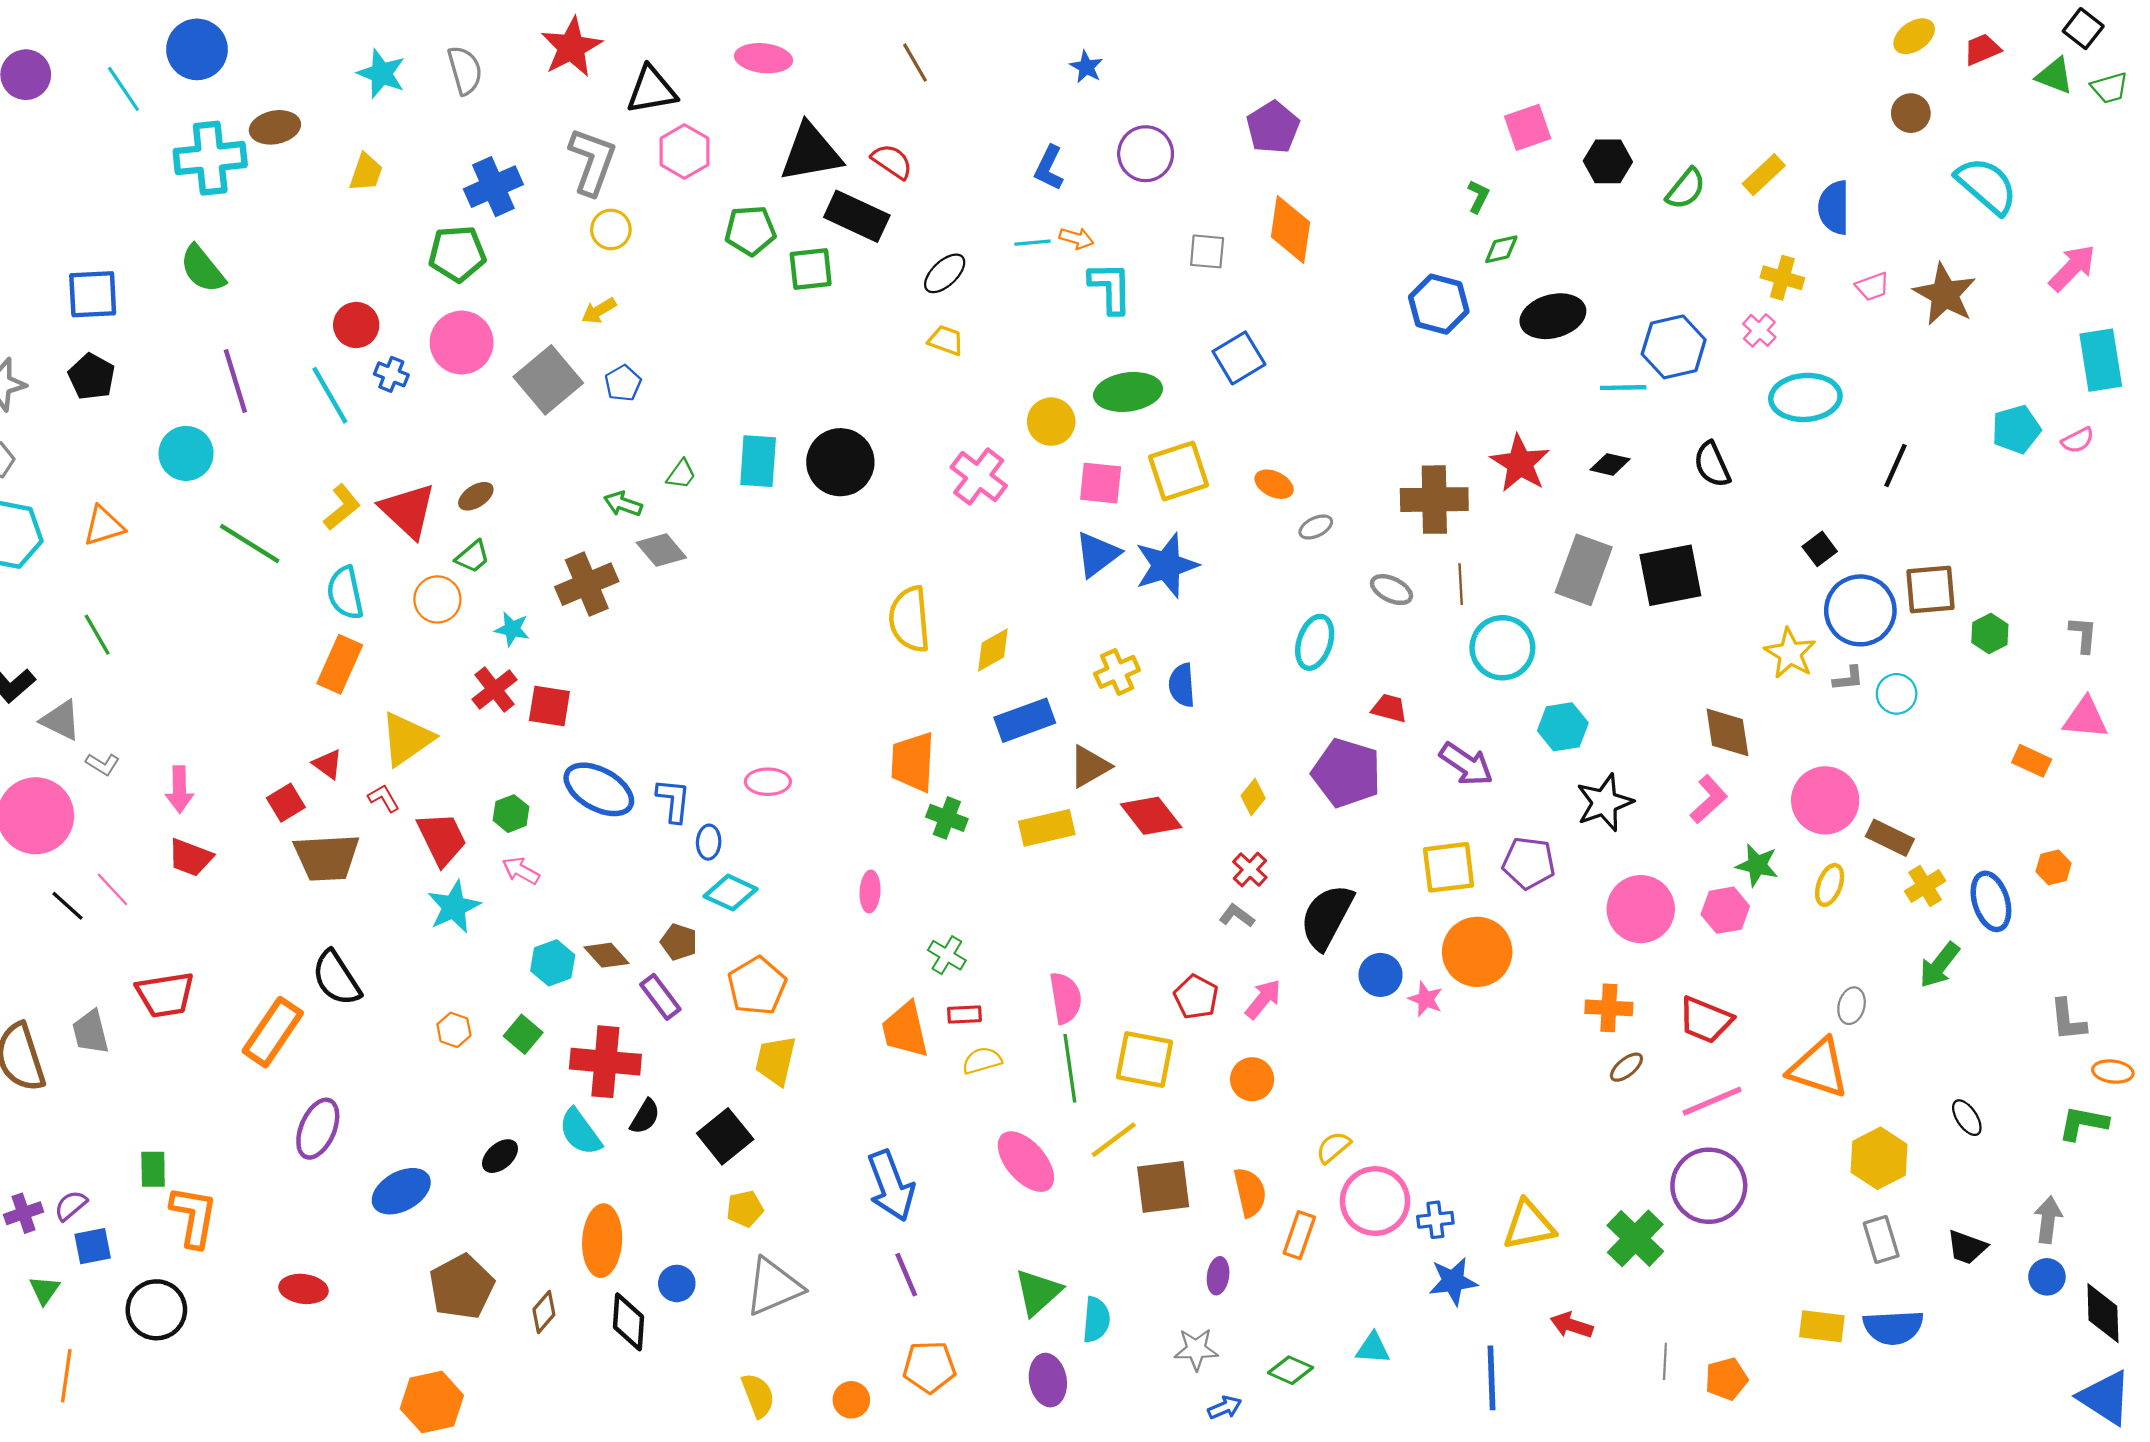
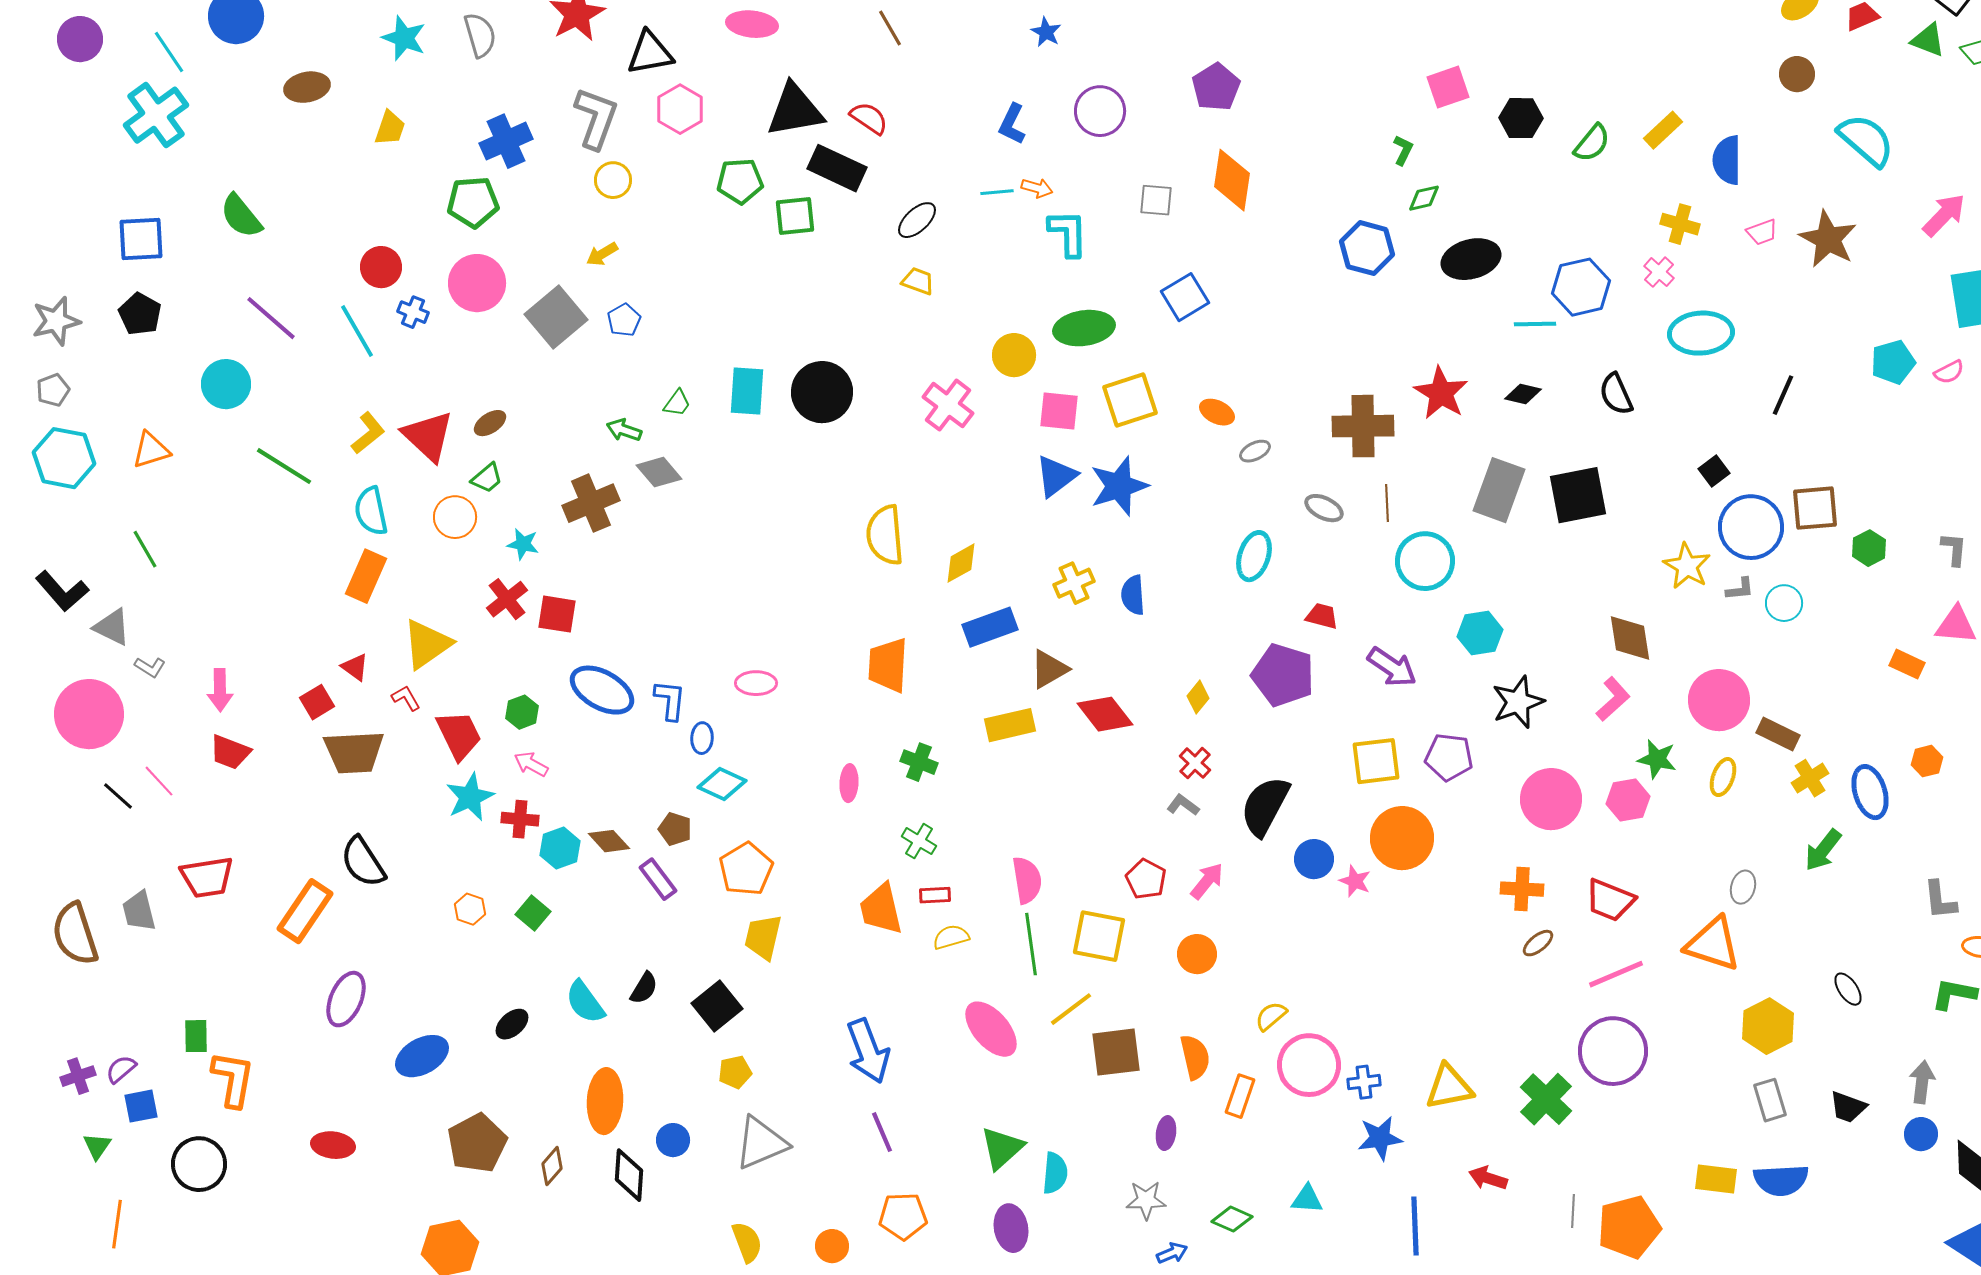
cyan cross: (210, 158) -> (156, 115), moved, turned -30
purple line: (235, 381) -> (271, 318), turned -32
green cross: (947, 818) -> (919, 762), moved
red cross: (605, 1062) -> (520, 819), moved, size x0.6
orange pentagon: (1726, 1379) -> (1629, 1227), size x1.6

